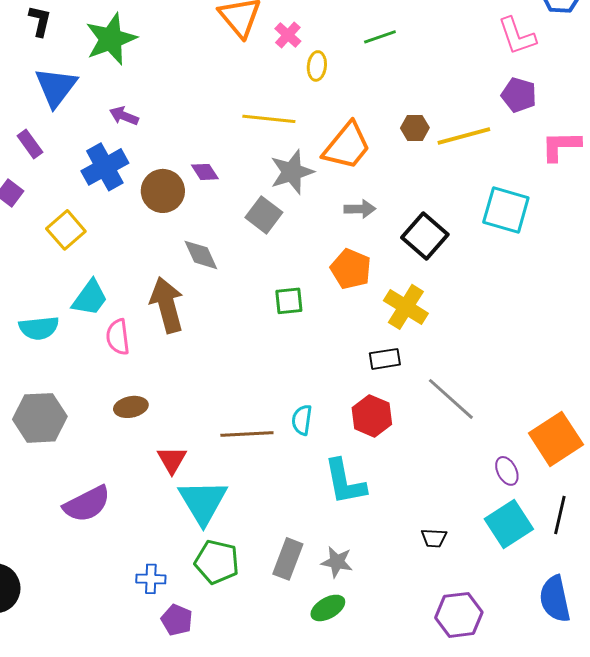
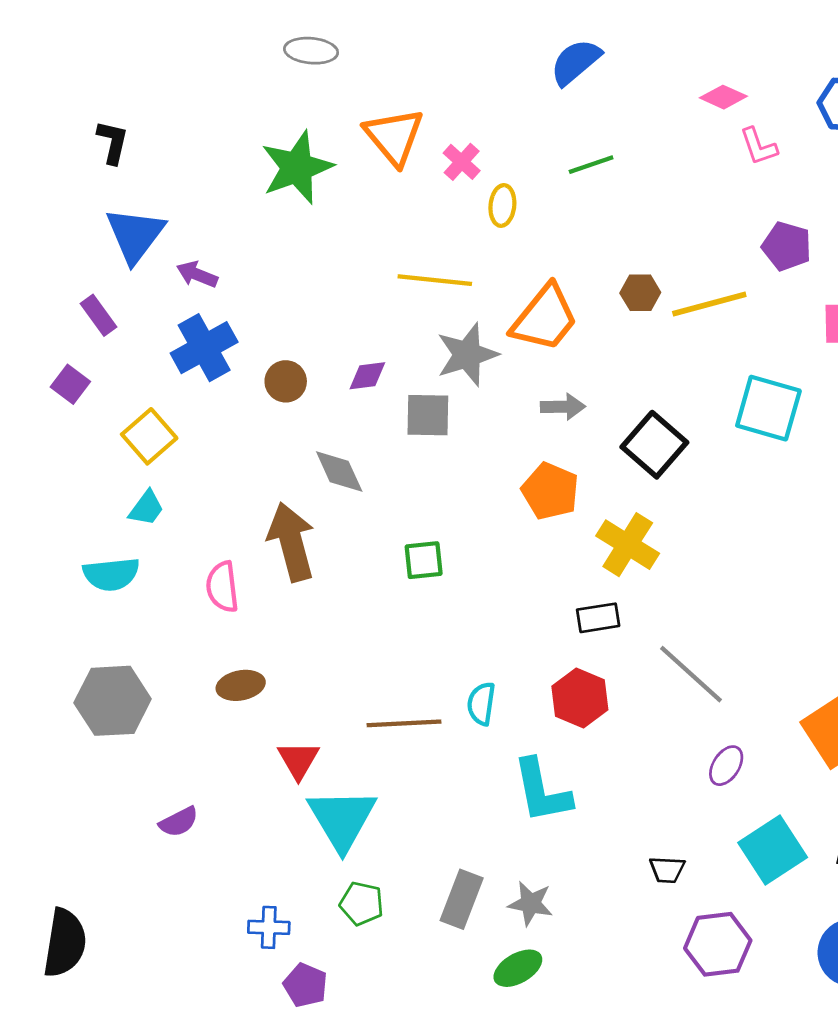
pink L-shape: (517, 36) -> (759, 146), moved, size x0.7
green star: (111, 39) -> (297, 167), moved
purple arrow: (124, 116) -> (197, 274), moved
purple diamond: (205, 172) -> (367, 376), moved, turned -64
brown circle: (163, 191) -> (286, 381), size x0.7
gray square: (264, 215) -> (428, 415), turned -36
cyan trapezoid: (90, 298) -> (146, 508), moved, size x0.7
green square: (289, 301) -> (424, 560), moved
purple ellipse: (507, 471) -> (726, 766), moved, turned 60
purple semicircle: (87, 504) -> (179, 822), size x0.6
green pentagon: (217, 562) -> (362, 903), size x0.7
purple hexagon: (459, 615) -> (718, 944), moved

